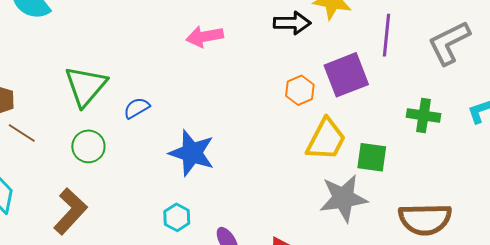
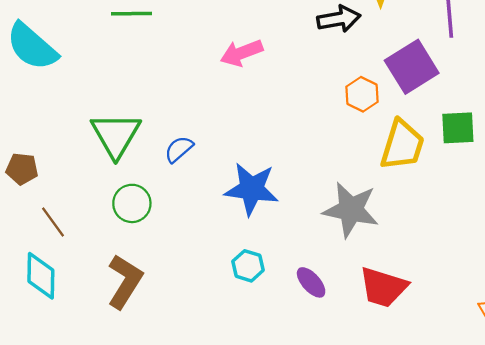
brown line: (22, 133) -> (53, 222), moved, turned 32
green square: (372, 157) -> (458, 128), moved
gray star: (343, 198) -> (351, 210), moved, turned 30

